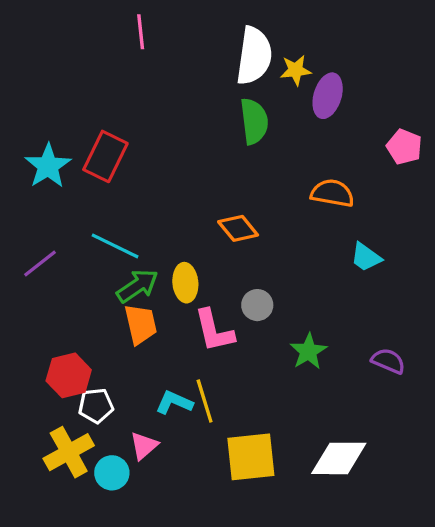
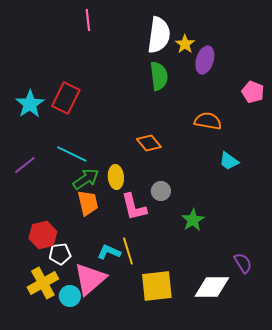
yellow star: (296, 70) -> (185, 44), turned -30
purple semicircle: (388, 361) -> (243, 263), moved, turned 35
pink triangle: (144, 446) -> (90, 279), size x1.8

